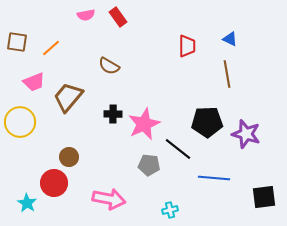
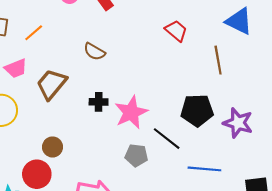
blue triangle: (230, 39) -> (239, 21), moved, size x1.8
red trapezoid: (187, 46) -> (176, 31), turned -50

